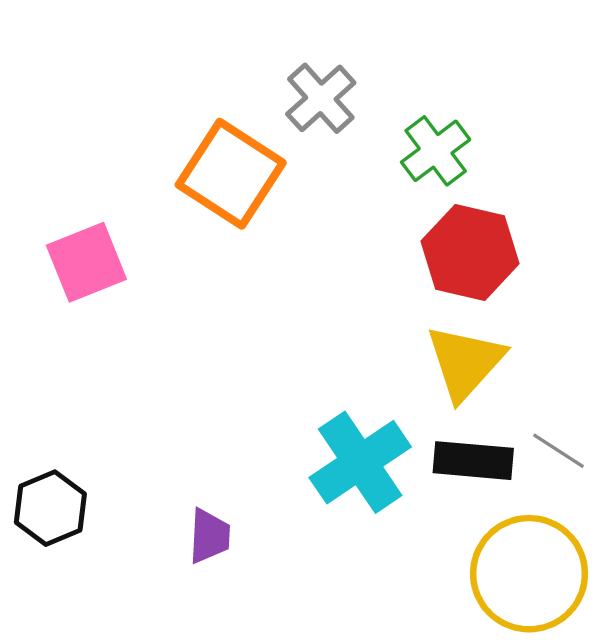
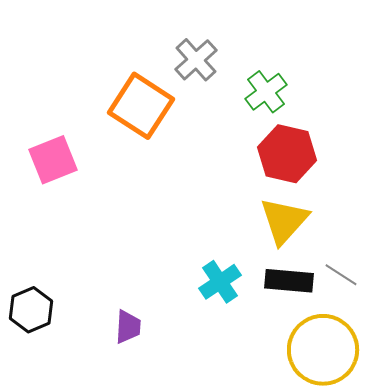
cyan cross: (360, 462) -> (220, 282), size x0.7

